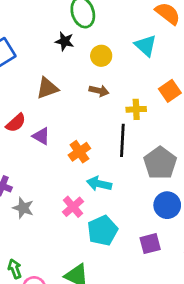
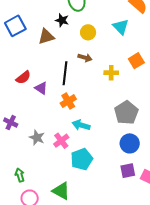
brown triangle: (47, 88) -> (46, 37), moved
black line: (122, 140) -> (65, 73), moved
gray star: (23, 208) -> (37, 138), moved
purple square: (150, 244) -> (128, 171), moved
green arrow: (15, 269) -> (20, 175), moved

